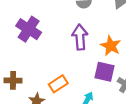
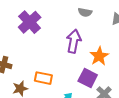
orange rectangle: (58, 84) -> (43, 78), turned 30

